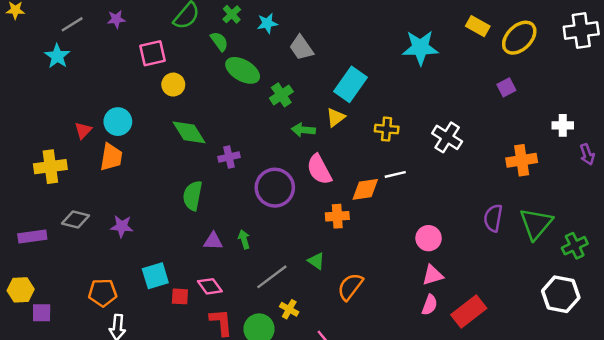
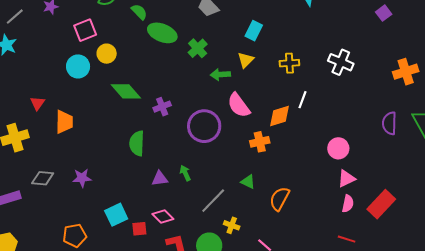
cyan rectangle: (351, 84) -> (254, 31), size x0.7
cyan circle: (118, 122) -> (78, 66), moved
white line: (395, 174) -> (302, 100), turned -48

